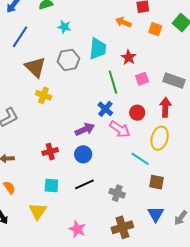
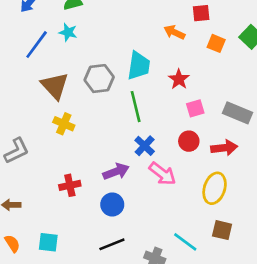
cyan star: (64, 27) -> (68, 32), moved
green line: (113, 82) -> (136, 107), moved
red arrow: (165, 107) -> (224, 148), turned 78
red circle: (137, 113) -> (189, 141), moved
red cross: (50, 152) -> (70, 185), moved
cyan line: (140, 159) -> (185, 242), moved
brown square: (157, 182) -> (222, 230), moved
cyan square: (51, 186) -> (48, 242), moved

